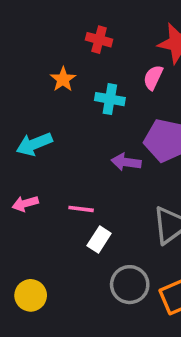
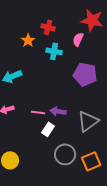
red cross: (99, 40) -> (48, 27), moved
purple arrow: (126, 162) -> (58, 111), moved

